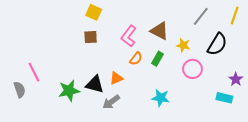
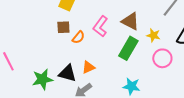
orange semicircle: (136, 59) -> (78, 37), moved
green rectangle: (157, 59) -> (128, 48), size x1.6

